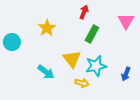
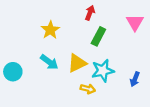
cyan circle: (12, 42) -> (13, 72), moved
yellow triangle: (72, 59) -> (77, 63), turned 42
cyan arrow: (46, 72) -> (49, 62), moved

